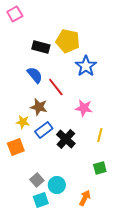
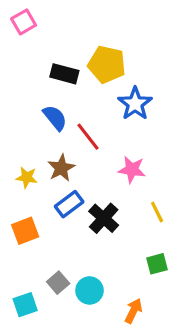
brown star: (39, 107) -> (61, 168), turned 30
yellow star: (23, 122) -> (27, 177), moved
yellow line: (100, 135) -> (157, 212), turned -40
cyan square: (41, 200) -> (25, 305), moved

